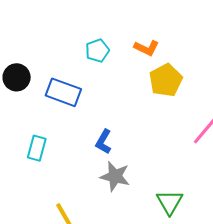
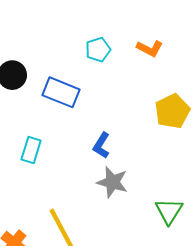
yellow pentagon: (166, 80) -> (172, 111), moved

